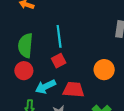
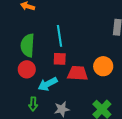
red square: (59, 61) -> (60, 59), turned 32
red trapezoid: (74, 90) -> (78, 73), moved

